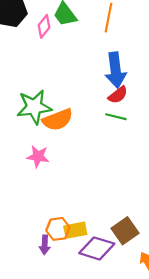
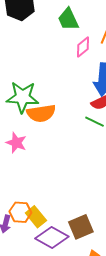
pink diamond: (44, 26) -> (83, 47), moved
yellow rectangle: (75, 230) -> (36, 217), turned 50

